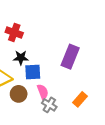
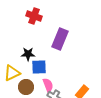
red cross: (14, 32) -> (34, 16), moved
purple rectangle: (70, 57) -> (60, 39), moved

